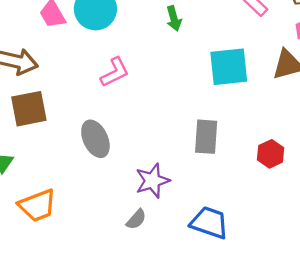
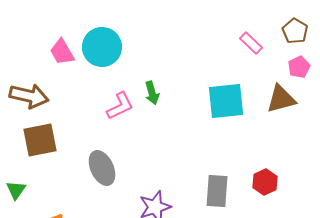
green arrow: (174, 18) -> (152, 93), moved
gray rectangle: (206, 137) -> (217, 191), moved

